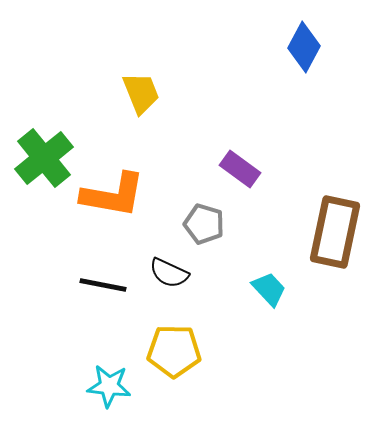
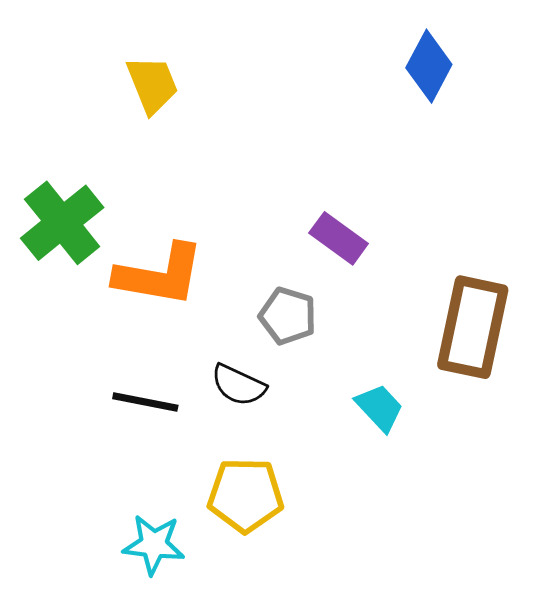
yellow trapezoid: (141, 93) -> (152, 84), moved

